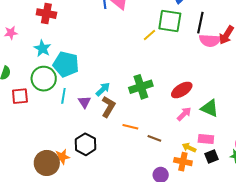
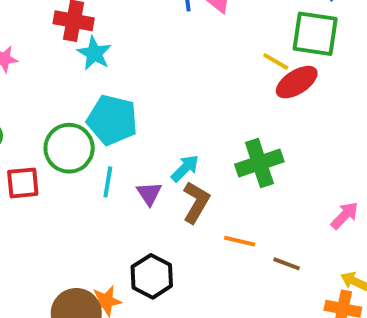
yellow line: (150, 35) -> (276, 61), turned 72
cyan star: (42, 48) -> (94, 53), moved
red ellipse: (182, 90) -> (297, 82), moved

